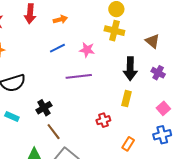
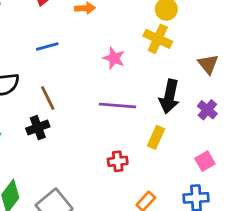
blue line: (57, 48) -> (47, 46), moved
purple line: (79, 76) -> (117, 106), moved
brown line: (54, 132) -> (48, 98), moved

